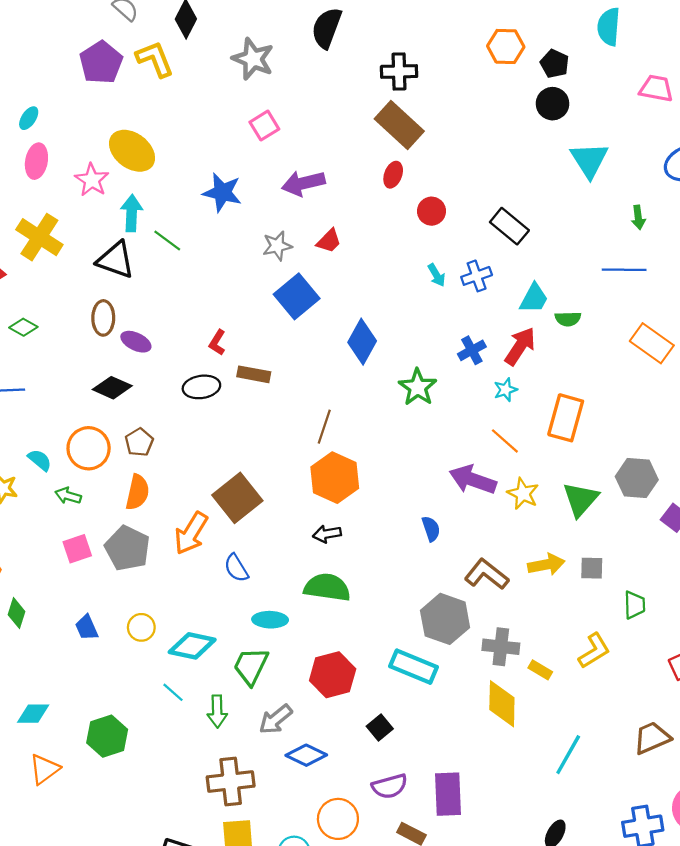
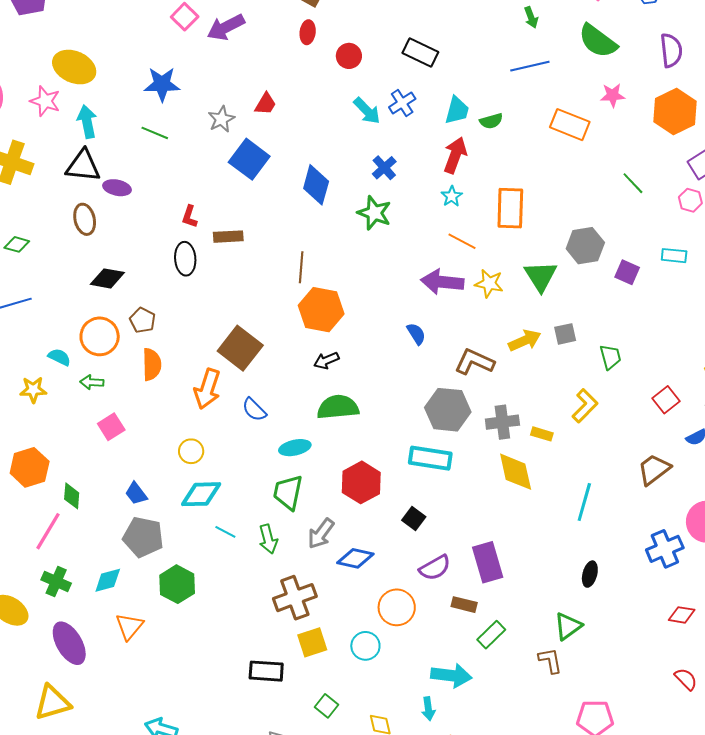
purple arrow: (303, 183) -> (226, 27), moved
green line: (167, 240) -> (155, 133), moved
cyan arrow: (436, 275) -> (367, 111), size x1.4
purple ellipse: (136, 342) -> (117, 188), moved
blue cross: (472, 350) -> (384, 168), moved
black ellipse: (201, 387) -> (185, 259), turned -72
gray pentagon: (127, 548) -> (143, 537), moved
yellow circle: (141, 627) -> (191, 451), moved
cyan diamond: (192, 646) -> (201, 494), moved

